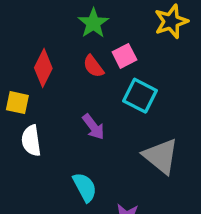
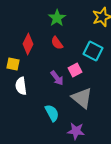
pink square: (124, 56) -> (75, 70), moved
cyan square: (140, 96) -> (93, 51), moved
gray triangle: (161, 156) -> (82, 98), moved

